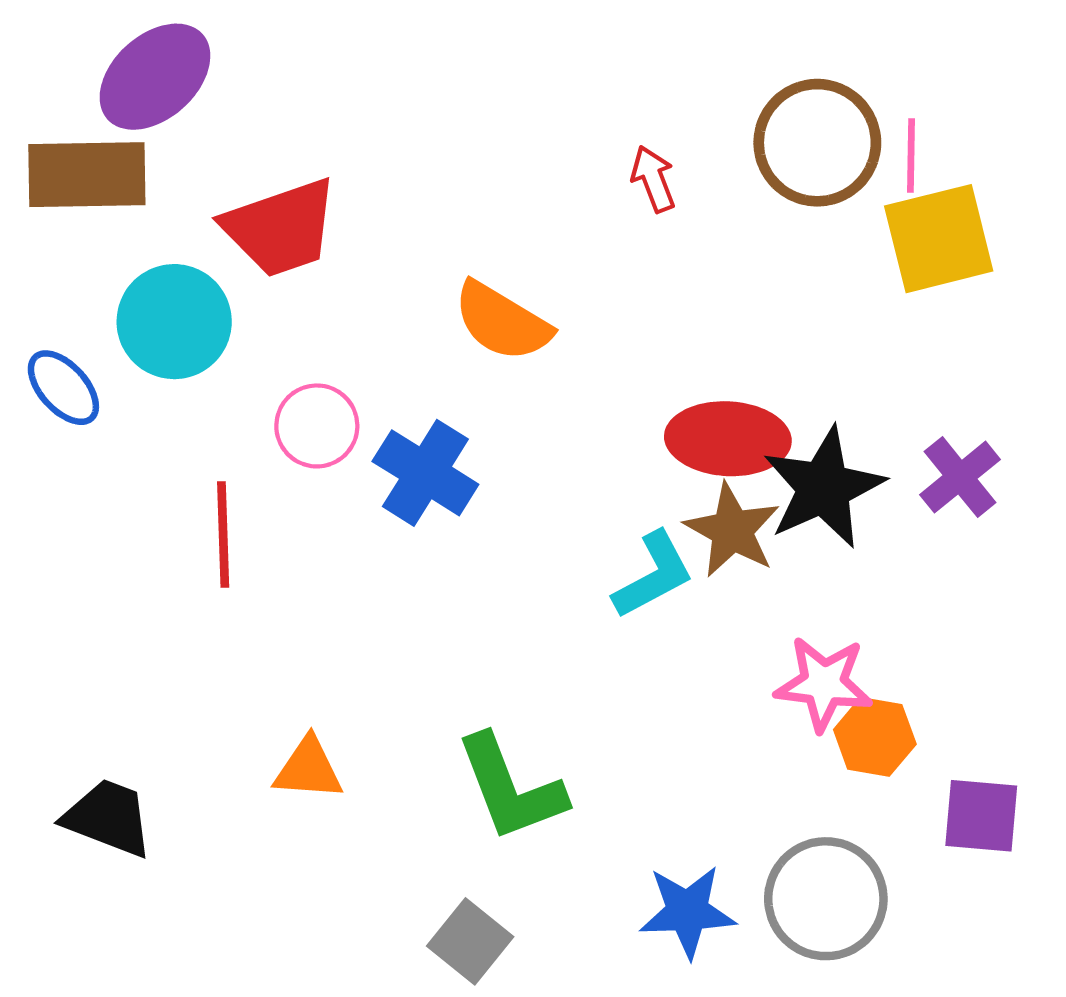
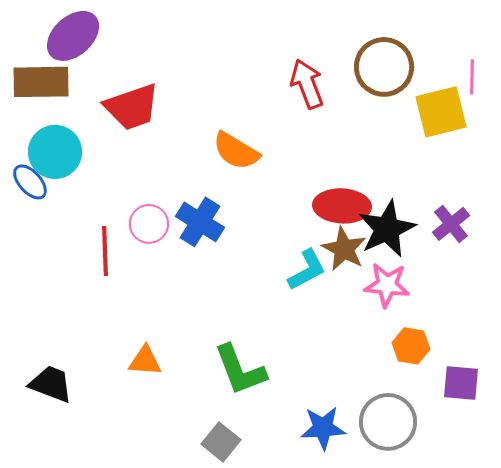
pink line: (911, 155) -> (472, 77), moved
red arrow: (653, 179) -> (307, 84), size x1.6
cyan circle: (174, 322) -> (55, 152), moved
pink circle: (317, 426) -> (149, 224), moved
pink star: (824, 684) -> (387, 285), moved

